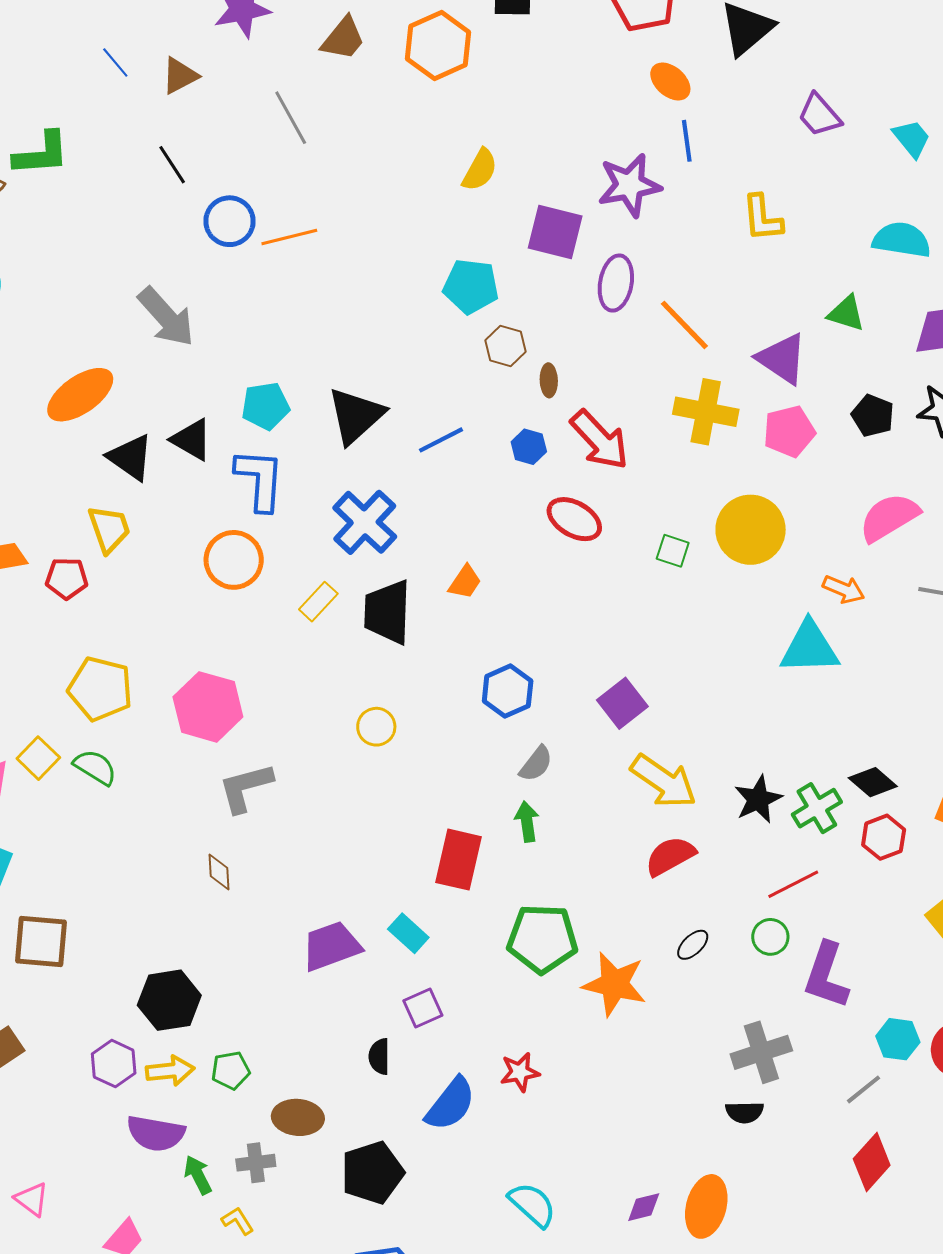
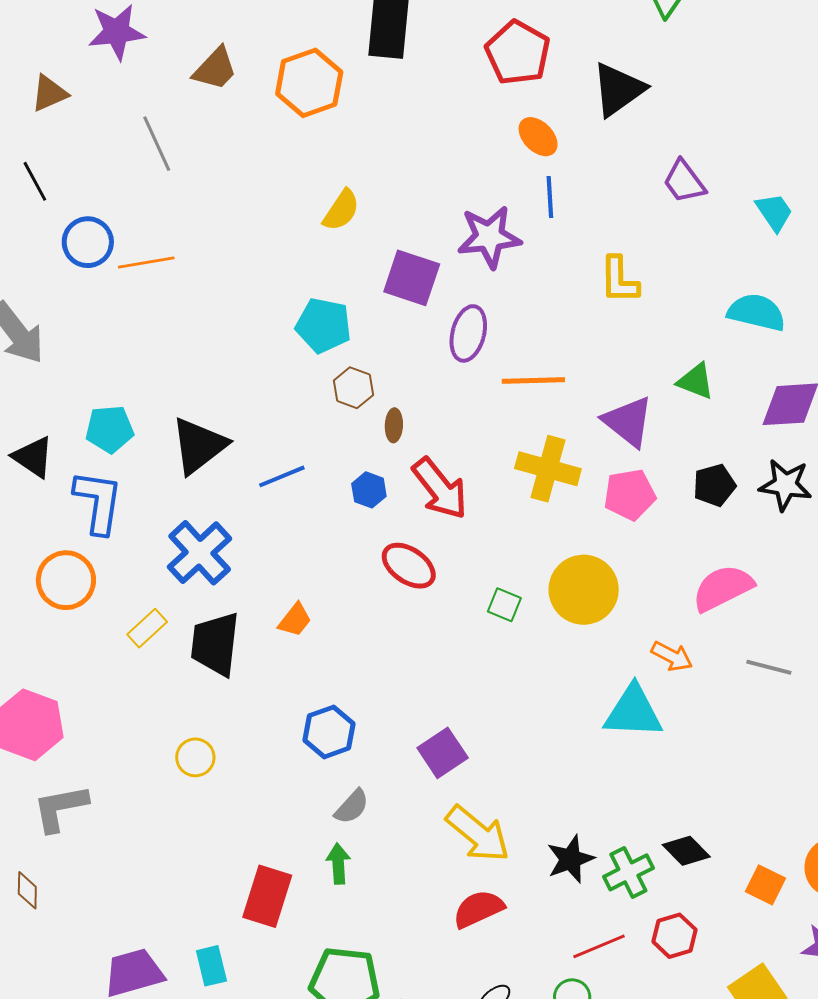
orange line: (684, 325) -> (533, 380), turned -52
black pentagon: (873, 416) -> (714, 485), turned 30
red hexagon: (884, 837) -> (674, 936), moved
cyan rectangle: (408, 933) -> (211, 966), turned 30

